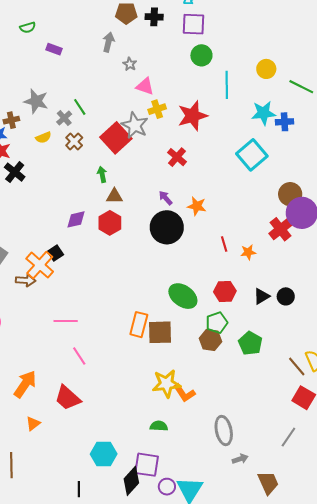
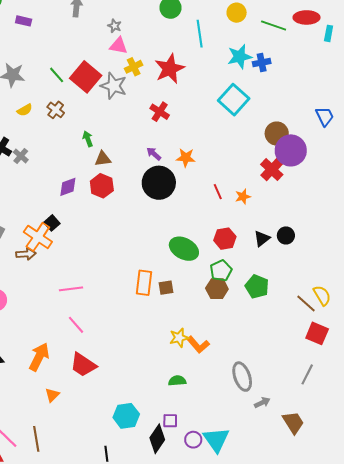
gray star: (130, 64) -> (115, 26), moved
gray cross: (64, 118) -> (21, 156), moved
red square: (116, 138) -> (86, 77), moved
brown square: (160, 332) -> (166, 288), size x0.6
pink line: (79, 356) -> (76, 325), moved
yellow star: (166, 384) -> (179, 338), size x0.7
purple square: (147, 465) -> (170, 421), size x0.6

